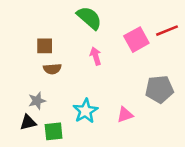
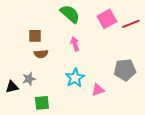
pink square: (136, 40) -> (107, 19), moved
cyan star: (85, 111) -> (75, 78), moved
black triangle: (28, 122) -> (12, 87), moved

